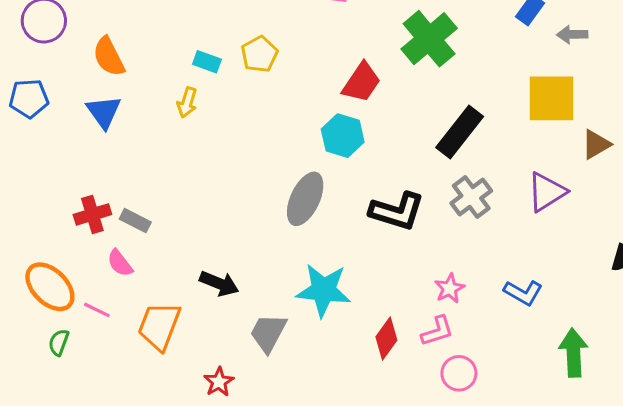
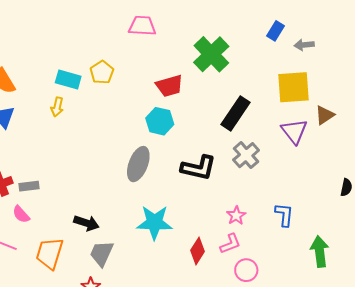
cyan rectangle: (207, 62) -> (68, 80), size x1.4
red trapezoid: (361, 82) -> (169, 86), turned 44
purple triangle: (547, 192) -> (294, 131), moved, turned -32
gray rectangle: (135, 221) -> (29, 186), turned -30
blue L-shape: (523, 293) -> (284, 215), turned -110
gray trapezoid: (268, 333) -> (102, 253), moved

